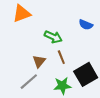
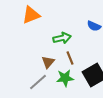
green arrow: (53, 37) -> (62, 38), turned -36
green star: (62, 86) -> (65, 78), moved

